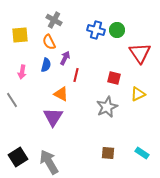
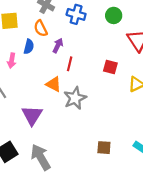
blue cross: (96, 30) -> (76, 14), moved
blue semicircle: (46, 65) -> (29, 47), moved
gray star: (107, 107) -> (75, 98), moved
purple triangle: (53, 117) -> (32, 115), moved

